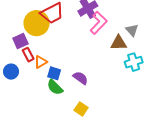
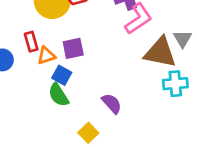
purple square: (20, 41) -> (73, 48), moved
brown triangle: (119, 43) -> (160, 52), size x1.4
purple semicircle: (80, 78) -> (112, 104), moved

